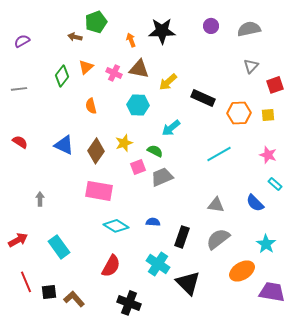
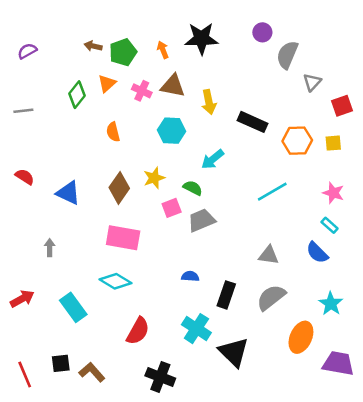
green pentagon: (96, 22) -> (123, 52), moved
gray semicircle: (249, 29) -> (287, 55), moved, turned -55
yellow arrow: (168, 82) -> (209, 102), turned -60
blue triangle: (64, 145) -> (68, 193), moved
cyan rectangle: (275, 184) -> (330, 225), moved
cyan diamond: (116, 226) -> (116, 281), moved
orange ellipse: (242, 271) -> (301, 337), turned -35
red line: (26, 282) -> (25, 375), moved

